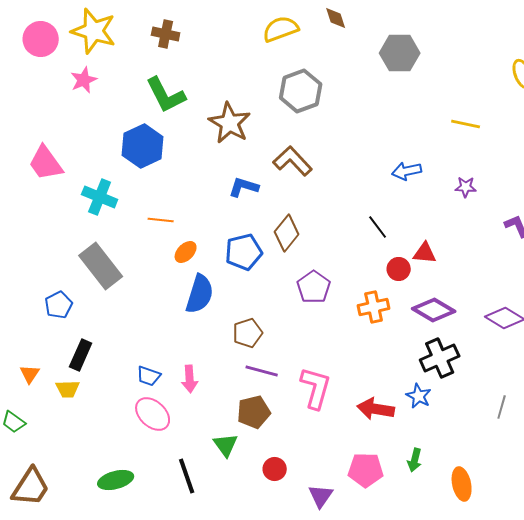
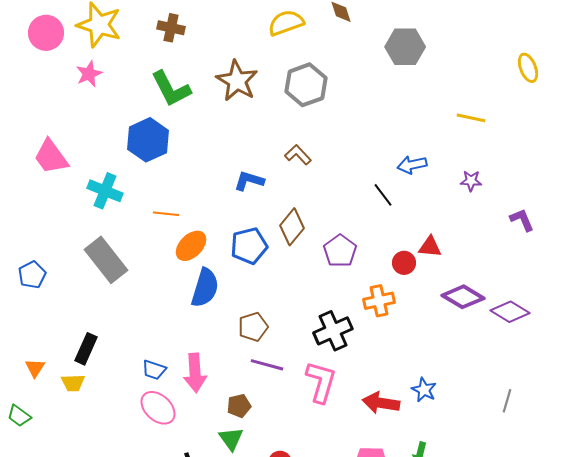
brown star: (230, 123) -> (237, 81), moved
brown L-shape: (293, 161) -> (298, 155), size x0.7
black line: (378, 227) -> (383, 195), moved
orange ellipse: (186, 252) -> (191, 246), size x1.4
purple pentagon: (314, 287) -> (340, 251), moved
blue pentagon: (59, 305) -> (32, 275), moved
purple diamond: (434, 310) -> (463, 297), moved
black cross: (440, 358) -> (333, 331), moved
pink arrow: (190, 379) -> (195, 373), size x1.4
brown pentagon: (254, 412) -> (239, 406), moved, size x0.7

